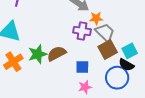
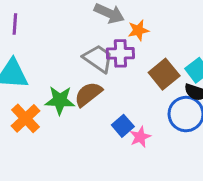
gray trapezoid: (105, 32) -> (98, 59), moved
green star: (38, 54) -> (60, 100), turned 30
blue square: (82, 67) -> (123, 126), moved, turned -32

